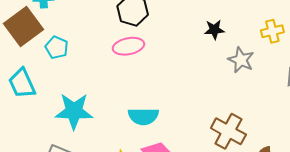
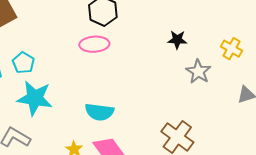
yellow cross: (272, 31) -> (231, 49), turned 35
cyan pentagon: (57, 47) -> (23, 63), moved

